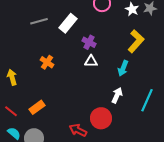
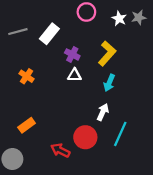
yellow L-shape: (136, 41) -> (107, 53), moved
cyan line: (147, 100) -> (120, 134), moved
orange rectangle: (37, 107) -> (27, 125), moved

